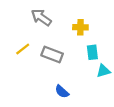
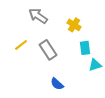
yellow cross: (80, 27) -> (74, 25), turned 32
gray rectangle: (52, 54) -> (48, 50), turned 36

